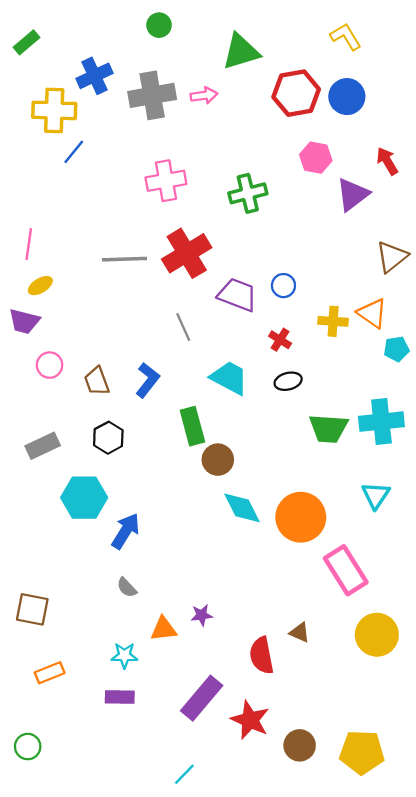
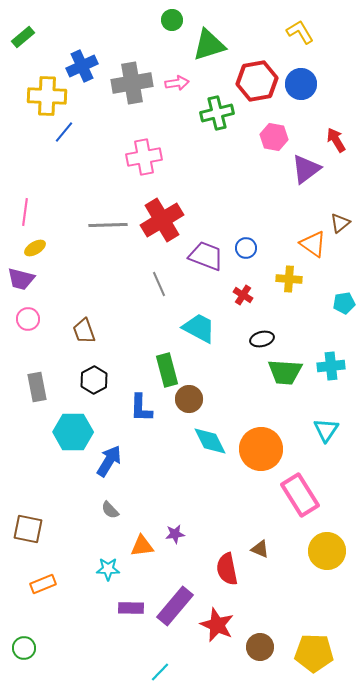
green circle: (159, 25) -> (172, 20), moved
green cross: (248, 193) -> (217, 113), moved
brown triangle: (392, 257) -> (340, 223), size x0.7
orange triangle: (372, 313) -> (313, 244), moved
pink circle: (50, 365) -> (28, 319), moved
blue L-shape: (147, 380) -> (141, 408), moved, turned 144
black ellipse: (288, 381) -> (262, 339), moved
cyan cross: (381, 422) -> (331, 366), size x0.7
gray rectangle: (43, 446) -> (37, 387), turned -76
purple rectangle: (120, 697) -> (131, 608), moved

